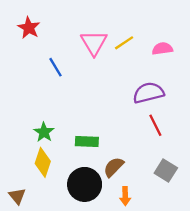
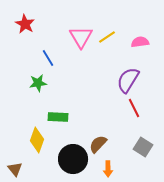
purple semicircle: (148, 93) -> (128, 80), turned -44
green star: (44, 132) -> (38, 83), moved, turned 30
green rectangle: (87, 141) -> (58, 117), moved

